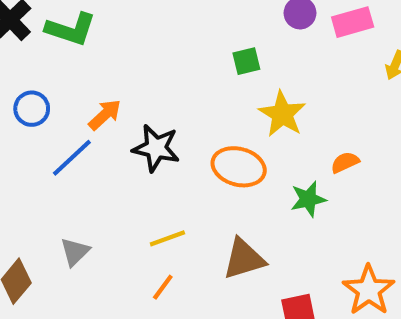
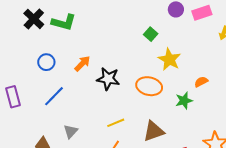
green square: (246, 61) -> (151, 34), turned -32
blue line: (72, 158) -> (54, 96), moved

